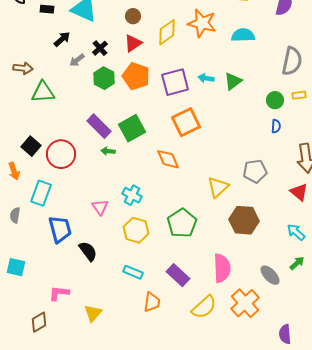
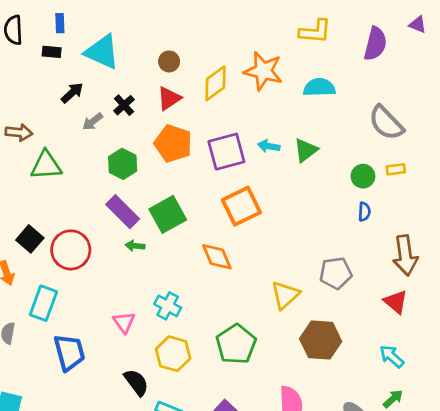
gray semicircle: (292, 61) -> (386, 123), turned 124
green hexagon: (104, 78) -> (123, 164), moved
black semicircle: (88, 251) -> (136, 382), moved

